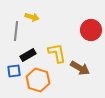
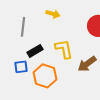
yellow arrow: (32, 17) -> (53, 14), moved
brown arrow: (80, 68) -> (87, 64), turned 114

